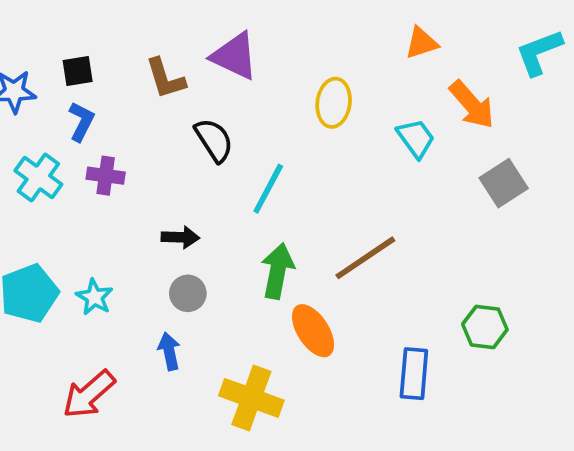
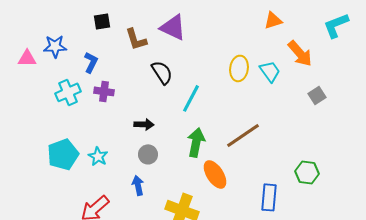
black square: (78, 71) -> (102, 21), moved
yellow ellipse: (334, 103) -> (239, 68), moved
cyan cross: (38, 178) -> (68, 92), turned 30
gray square: (504, 183) -> (317, 95), size x0.7

